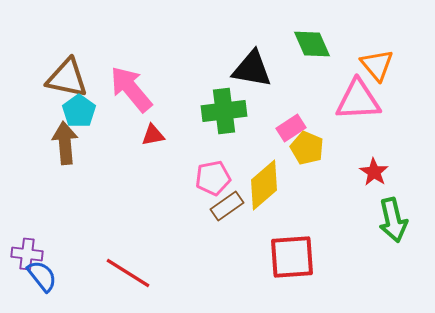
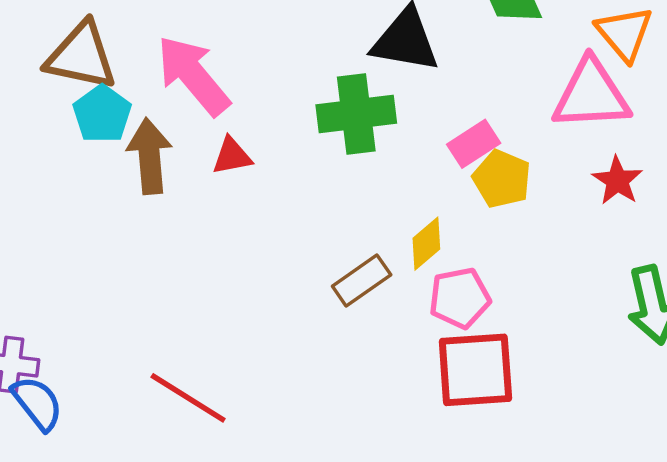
brown arrow: (65, 143) -> (149, 156), moved
red star: (374, 172) -> (617, 181), moved
pink pentagon: (213, 178) -> (460, 298), moved
yellow diamond: (264, 185) -> (426, 244), size x0.6

